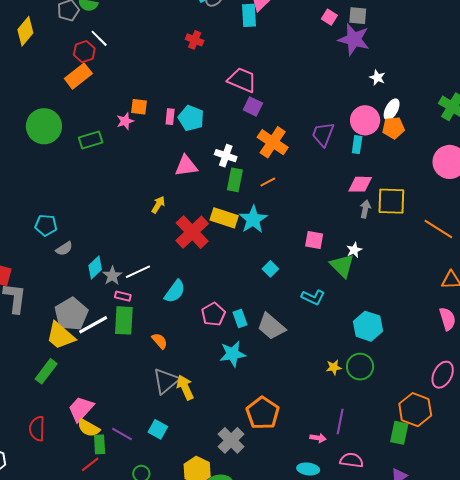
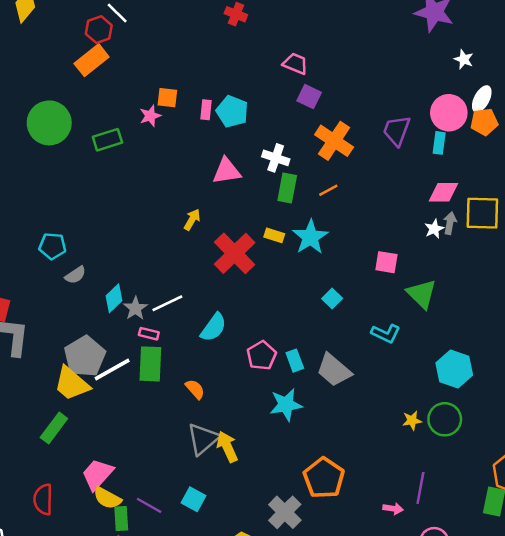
pink trapezoid: (242, 80) -> (295, 64), size x0.7
yellow rectangle: (224, 218) -> (274, 235), size x0.6
white star: (354, 250) -> (434, 229), moved

